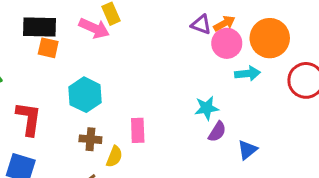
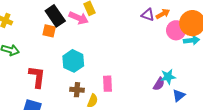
black rectangle: (40, 27) -> (55, 16), moved, turned 55
pink circle: (227, 43) -> (176, 30), moved
cyan arrow: (248, 73) -> (192, 40), moved
cyan star: (207, 108) -> (168, 77), moved

